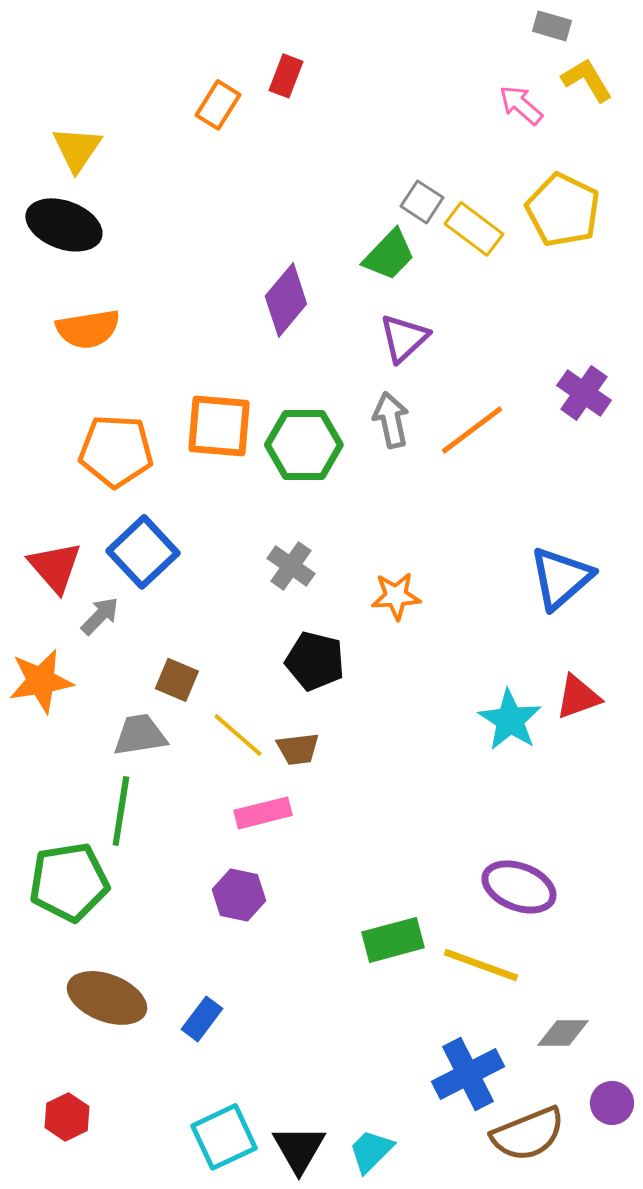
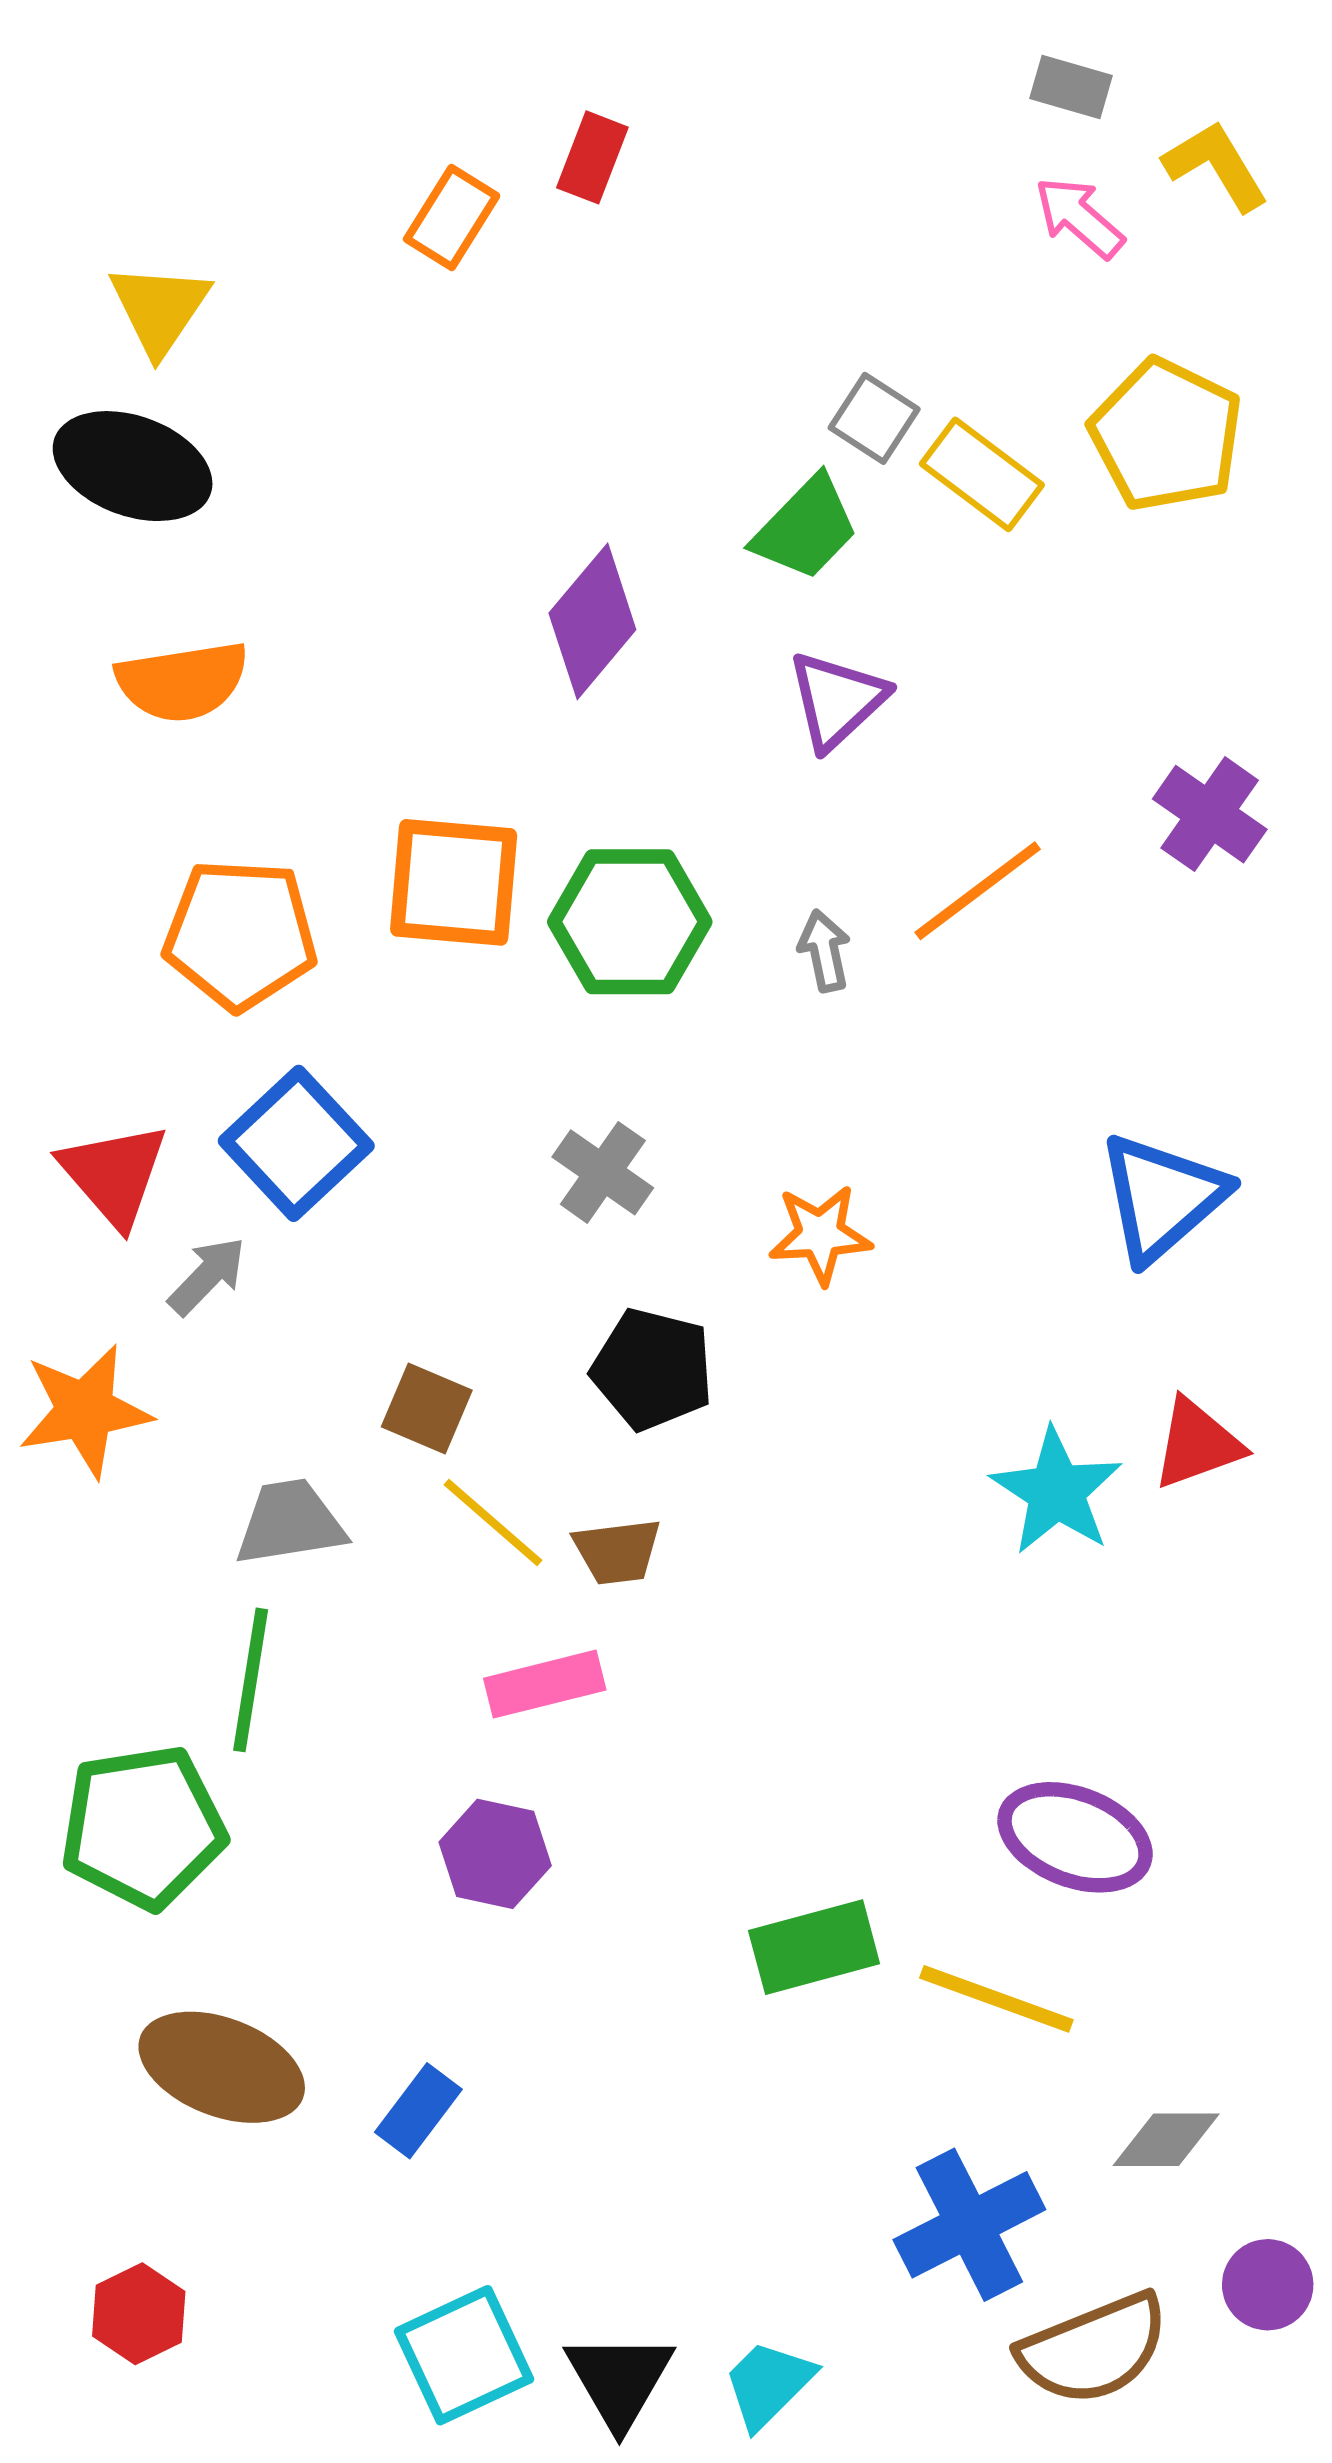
gray rectangle: (552, 26) -> (1071, 87), moved
gray arrow: (391, 420) -> (824, 951), moved, size x0.7
brown square: (177, 680) -> (427, 1409), moved

